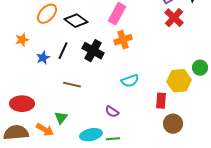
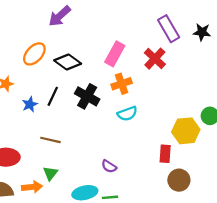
red cross: (174, 18) -> (155, 59), moved
cyan semicircle: (130, 81) -> (127, 114), moved
brown line: (72, 85) -> (50, 140), moved
orange arrow: (45, 130) -> (32, 187), turned -36

